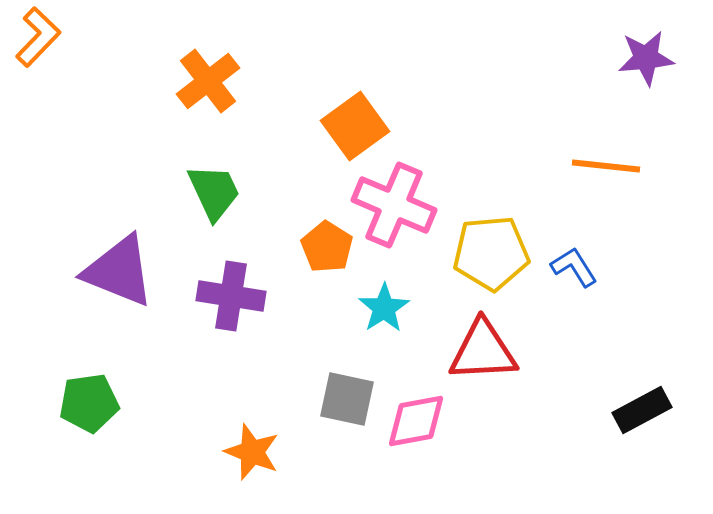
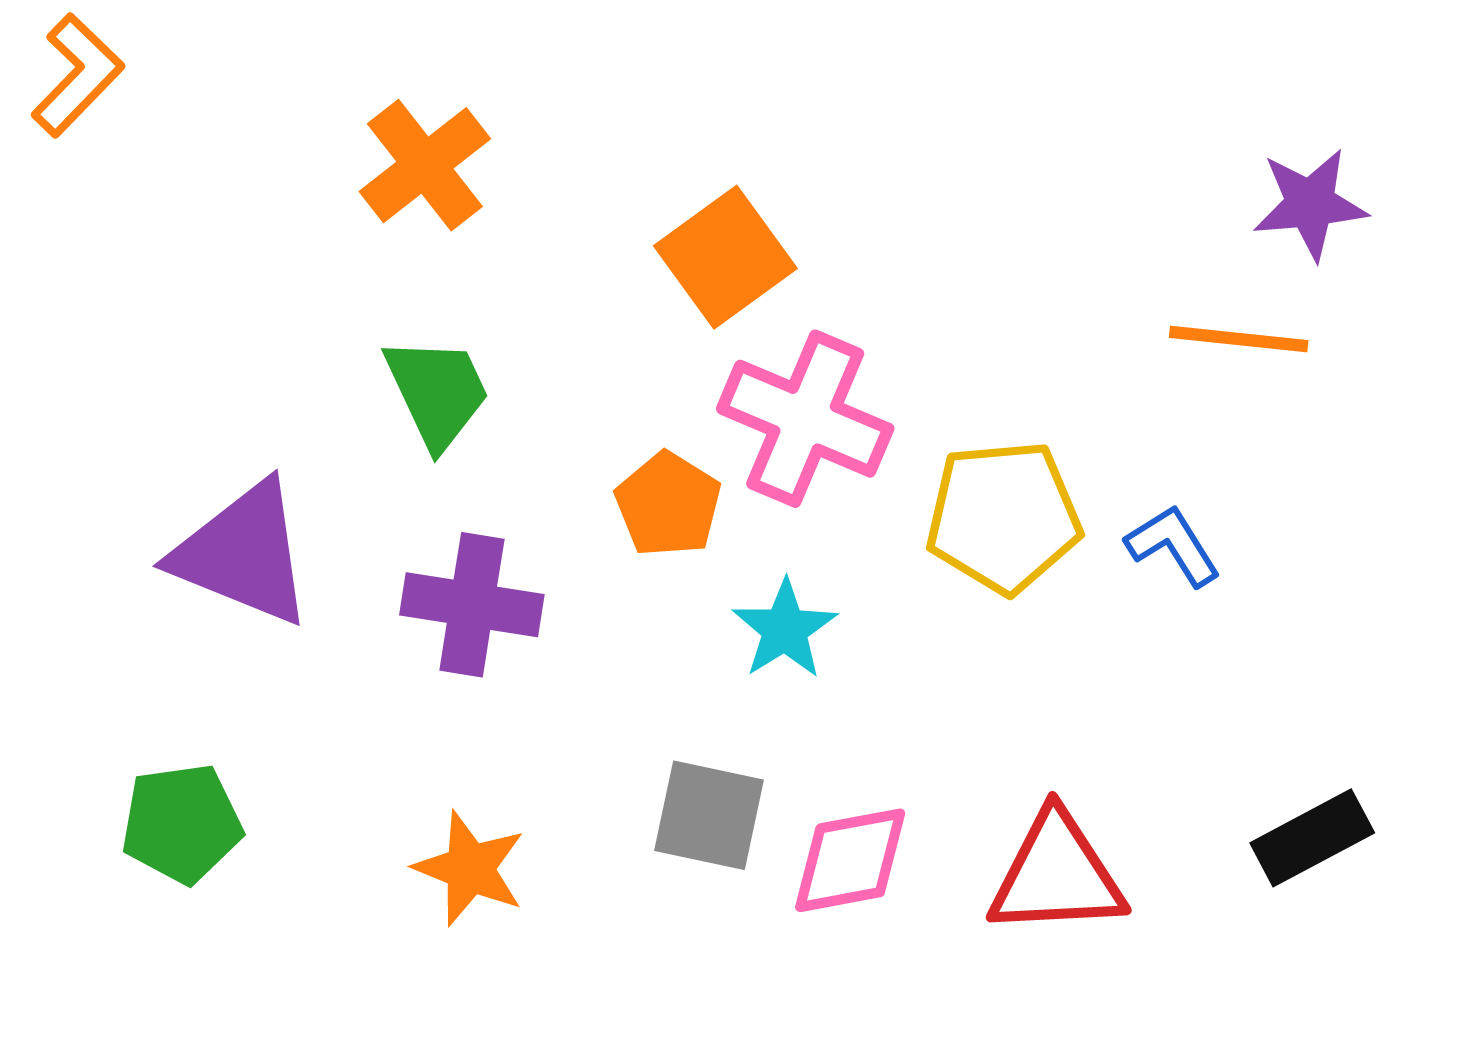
purple star: (646, 58) -> (1310, 204), moved
red triangle: (483, 351) -> (1057, 875), moved
orange star: (252, 452) -> (470, 868), moved

